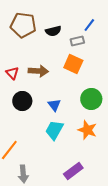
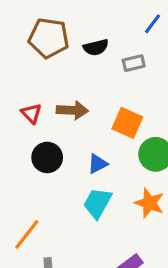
blue line: (89, 25) -> (153, 24), moved
orange square: (73, 64) -> (127, 123), moved
blue triangle: (54, 105) -> (97, 164), turned 40

